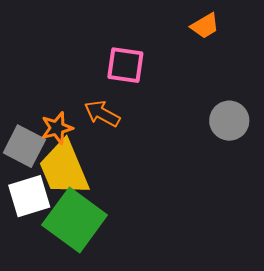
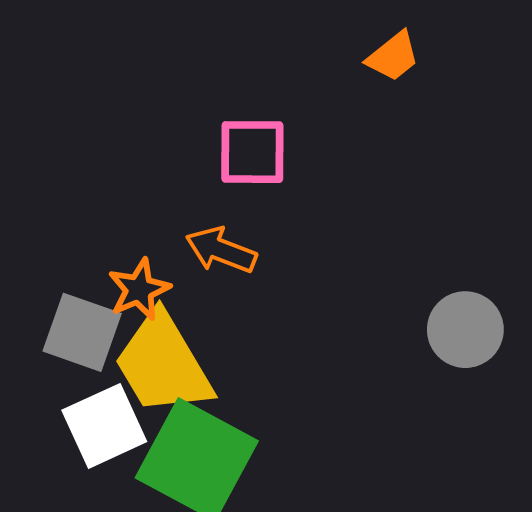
gray circle: (229, 121) -> (465, 330), moved

